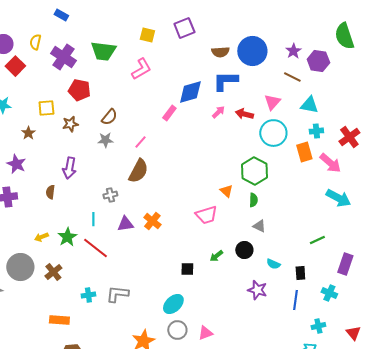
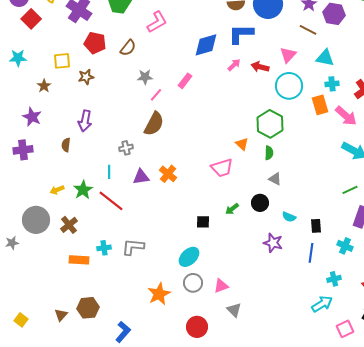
pink rectangle: (169, 113) -> (185, 81), moved
brown semicircle: (109, 117) -> (128, 48), moved
gray star: (105, 140) -> (145, 77), moved
green line: (317, 240) -> (350, 190), moved
orange rectangle: (59, 320) -> (79, 260), moved

